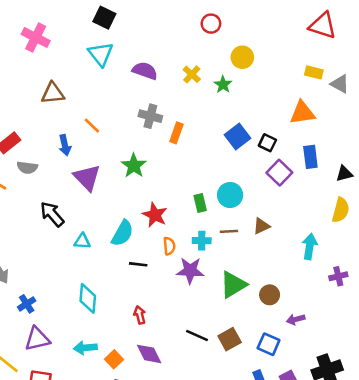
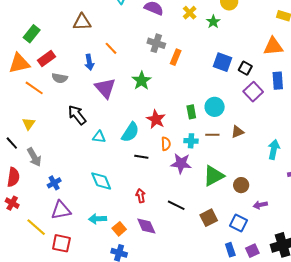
blue square: (238, 136) -> (222, 62), turned -36
cyan diamond: (88, 298) -> (101, 181), turned -30
black line: (197, 335) -> (176, 205), moved

